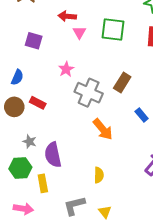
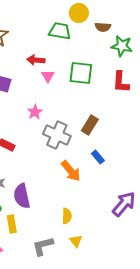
blue rectangle: (142, 115) -> (98, 157), moved
yellow triangle: (105, 212) -> (76, 241), moved

